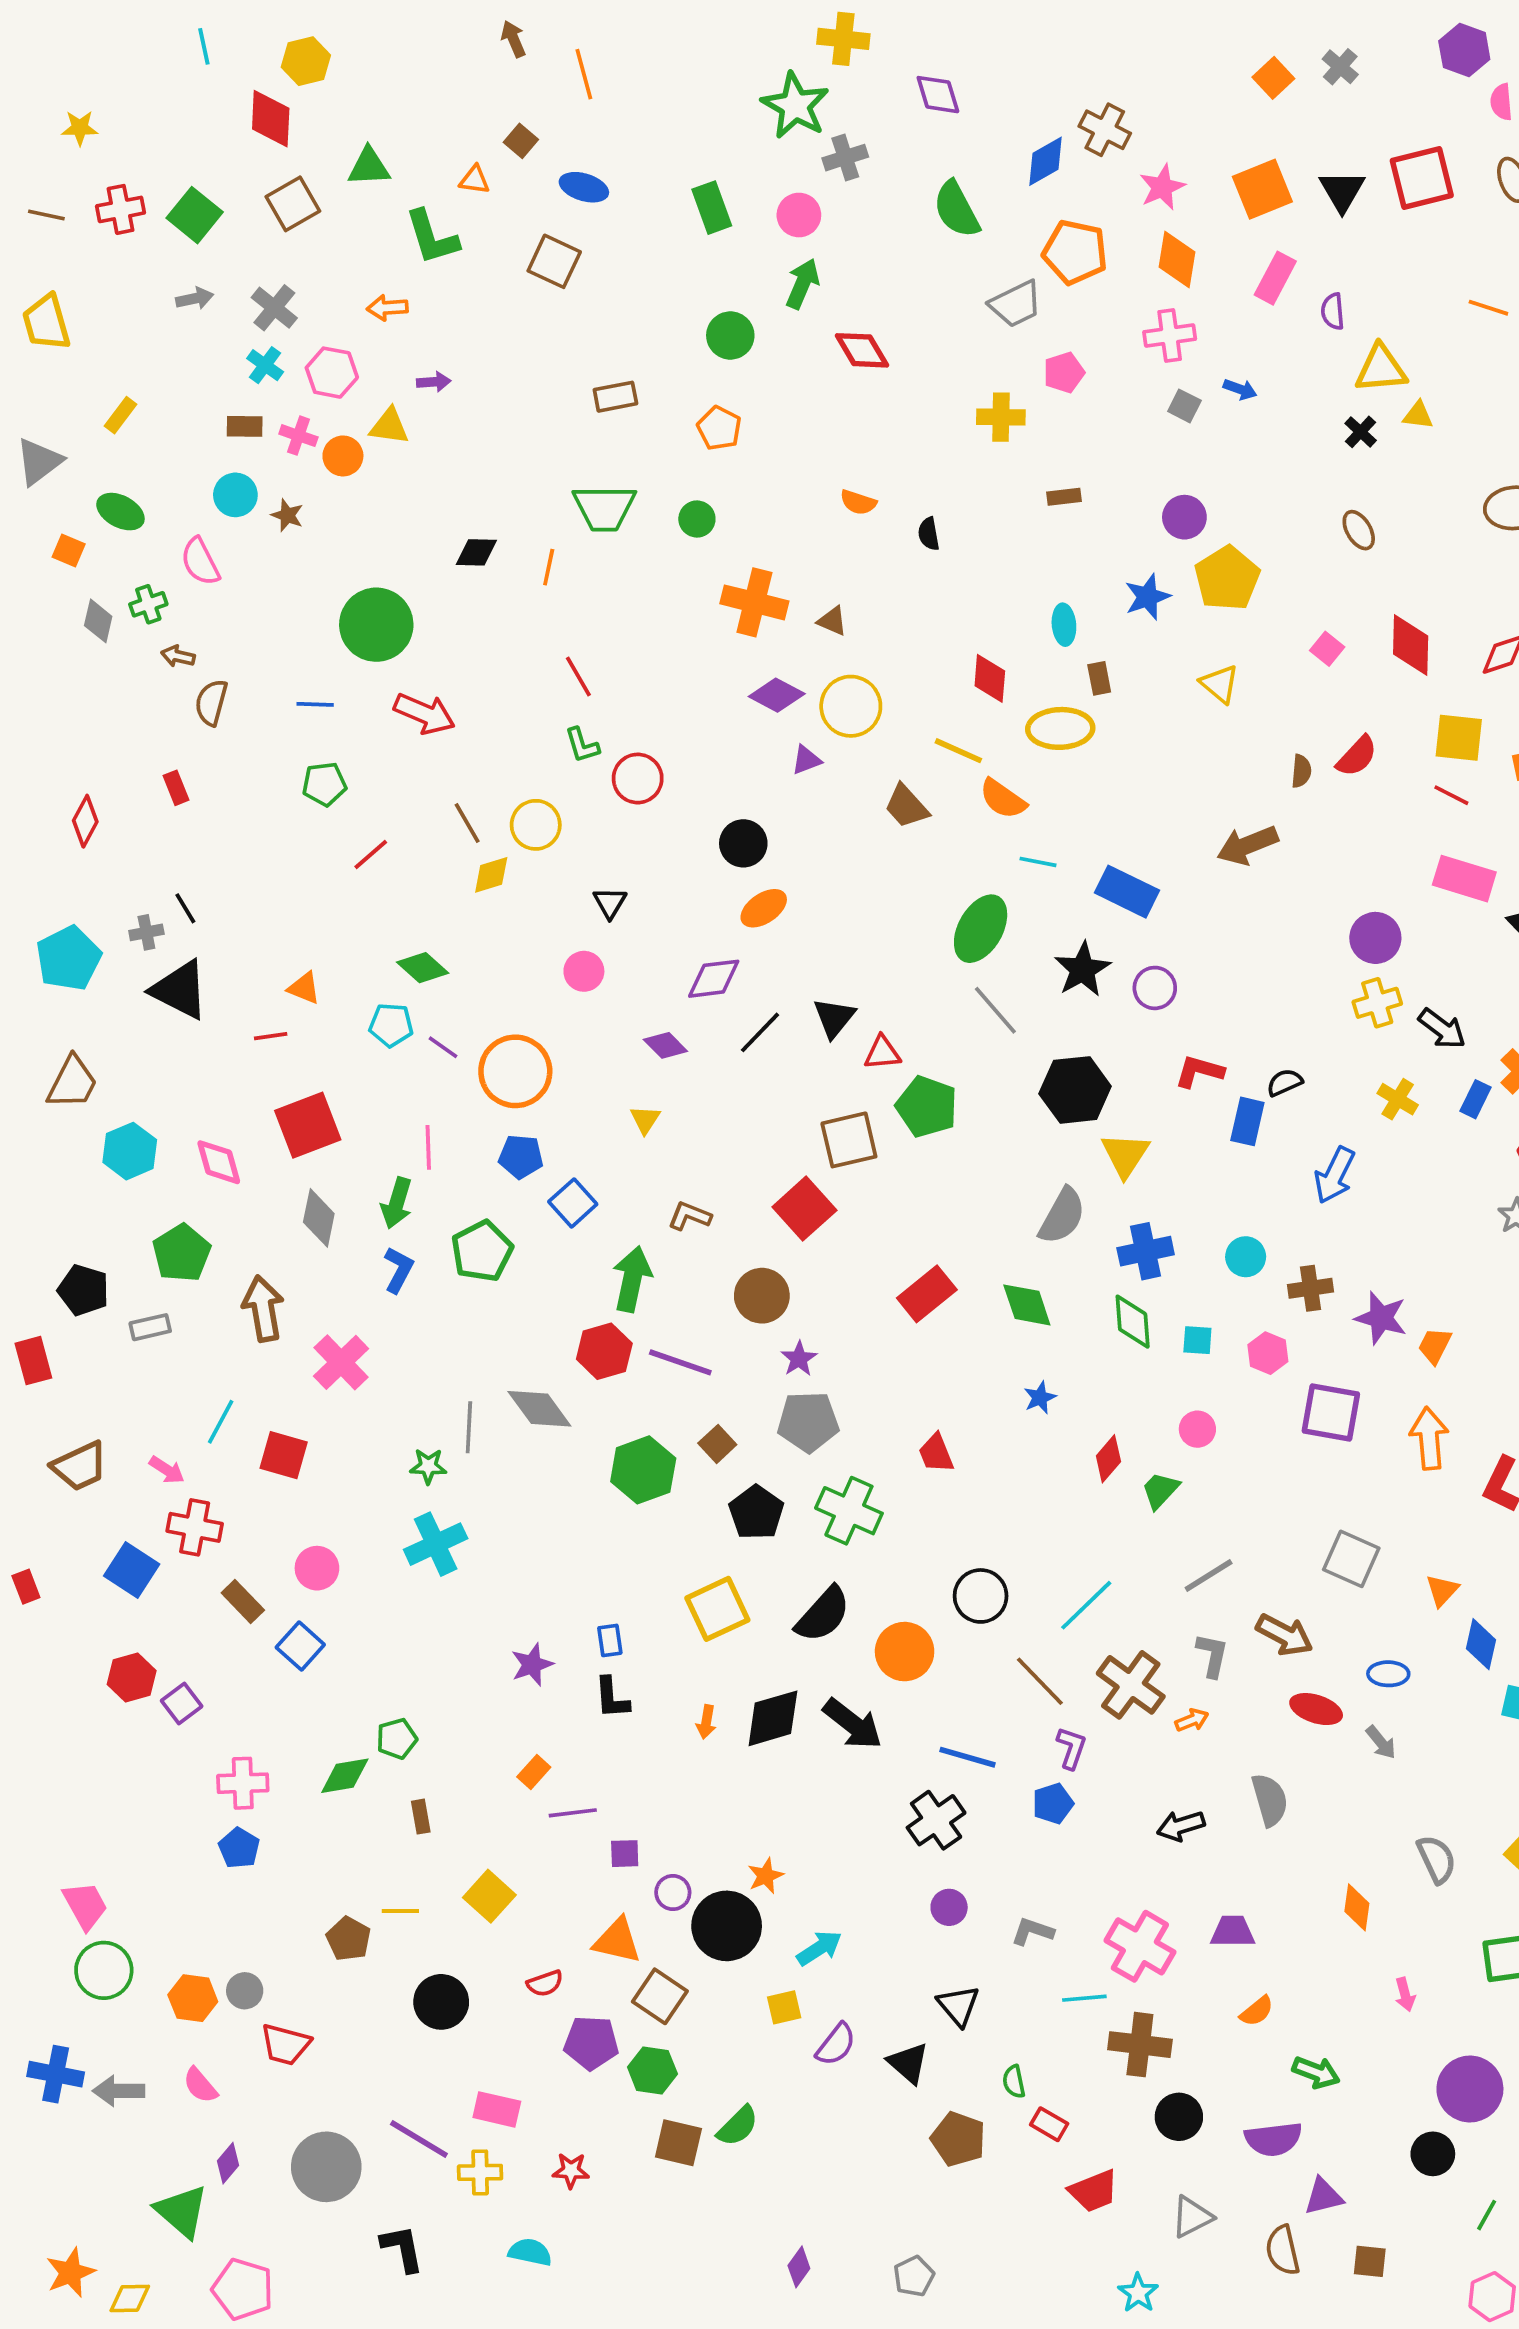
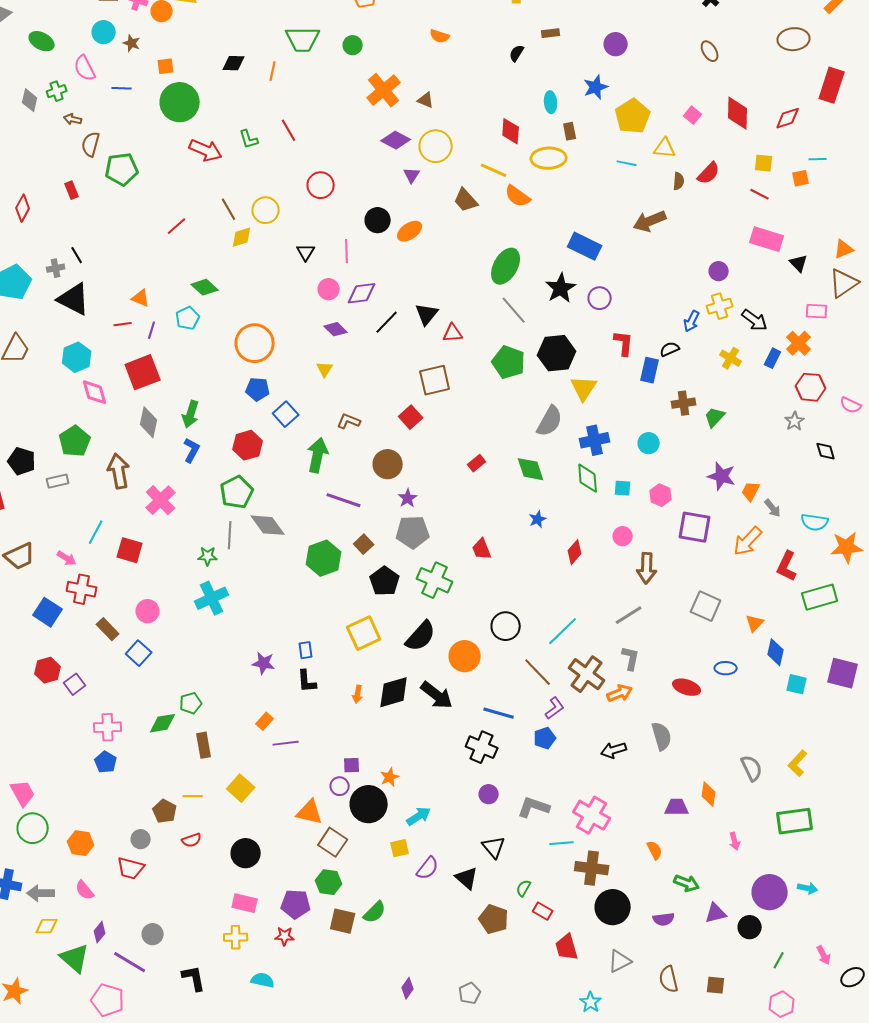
black semicircle: (929, 534) -> (517, 53), moved, turned 42
orange square: (69, 551) -> (166, 66), moved, turned -30
yellow pentagon: (1227, 578) -> (633, 116), moved
orange cross: (754, 602) -> (384, 90), turned 36
yellow triangle: (1220, 684) -> (665, 148), moved, turned -35
blue line: (315, 704) -> (122, 88), moved
yellow square: (1459, 738) -> (764, 163), size x0.7
green L-shape: (582, 745) -> (249, 139), moved
purple triangle: (806, 760) -> (412, 175), turned -36
green pentagon: (324, 784) -> (122, 169), moved, size x1.4
cyan line: (1038, 862) -> (627, 163), moved
orange ellipse: (764, 908) -> (410, 231), moved
purple circle: (1375, 938) -> (719, 271), size x0.7
pink circle: (584, 971) -> (329, 289), moved
cyan pentagon: (391, 1025) -> (188, 318), turned -30
purple line: (443, 1047) -> (152, 330), moved, turned 72
red L-shape: (1199, 1071) -> (624, 343), turned 80
green pentagon: (927, 1107) -> (509, 362), moved
pink line: (428, 1147) -> (347, 251), moved
cyan hexagon: (130, 1151) -> (77, 357), moved
blue arrow: (1335, 1175) -> (692, 321), moved, size x0.7
red square: (804, 1209) -> (411, 417), size x0.7
green pentagon: (482, 1251) -> (237, 492), moved
brown cross: (1311, 1288) -> (684, 403), moved
red rectangle: (927, 1294) -> (477, 463), size x0.6
red hexagon: (604, 1351) -> (248, 445), moved
orange arrow: (1429, 1438) -> (748, 541), turned -132
green trapezoid: (1160, 1490) -> (715, 417), moved
brown arrow: (1285, 1635) -> (647, 568), moved, turned 64
purple star: (532, 1665) -> (264, 663), turned 30
orange arrow: (1192, 1720) -> (620, 693), size x1.4
gray arrow: (1381, 1742) -> (773, 508), moved
purple L-shape: (1071, 1748) -> (555, 708), turned 35
brown rectangle: (421, 1817) -> (204, 745), size x1.4
black cross: (936, 1820) -> (482, 747), turned -32
purple square: (625, 1854) -> (352, 765), moved
gray L-shape: (1032, 1931) -> (534, 807), size x1.4
purple trapezoid: (1233, 1931) -> (677, 807), moved
red semicircle: (545, 1983) -> (192, 840), moved
gray circle: (245, 1991) -> (141, 839), moved
black circle: (441, 2002) -> (246, 853), moved
orange semicircle: (1257, 2011) -> (655, 850), turned -78
purple pentagon: (591, 2043) -> (296, 904), moved
green semicircle: (1014, 2082) -> (524, 888), turned 42
black circle: (1179, 2117) -> (613, 907), size x1.4
purple line: (419, 2139) -> (130, 962), moved
purple semicircle: (1273, 2139) -> (664, 919), size x0.7
gray circle: (326, 2167) -> (153, 934), size x0.6
red trapezoid: (1094, 2191) -> (567, 947), turned 96
purple triangle: (1323, 2197) -> (716, 913), moved
yellow diamond: (130, 2298) -> (47, 926), moved

